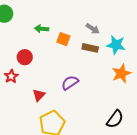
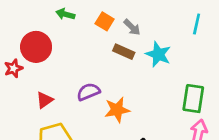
orange square: (63, 39) -> (105, 21), moved
red circle: (25, 57) -> (36, 47), size x1.5
orange star: (121, 74) -> (117, 110), moved

